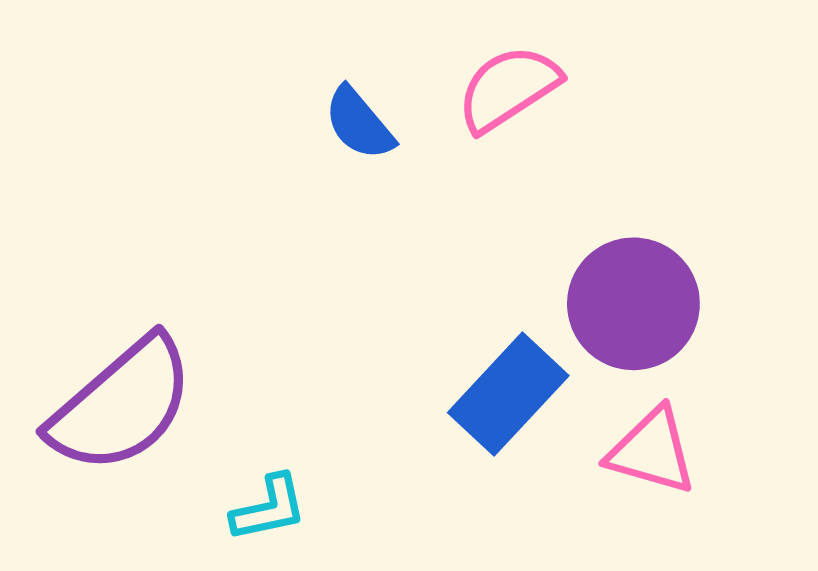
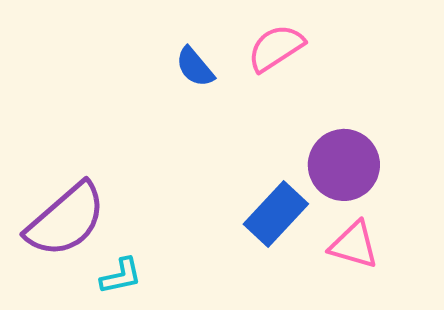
cyan L-shape: (269, 508) -> (121, 276), moved

